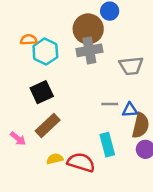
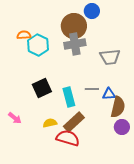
black square: (42, 92) -> (42, 88), moved
brown rectangle: (48, 125) -> (74, 122), moved
cyan rectangle: (107, 145) -> (69, 97), moved
yellow semicircle: (55, 159) -> (50, 123), moved

